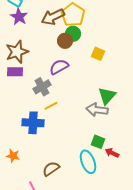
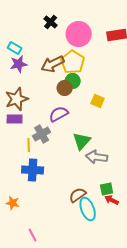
purple star: (19, 17) -> (19, 64), turned 30
green triangle: (107, 96) -> (82, 141), moved
yellow line: (51, 106) -> (29, 145), moved, turned -64
green square: (98, 142) -> (107, 189), moved, turned -32
brown semicircle: (51, 169) -> (78, 195), moved

